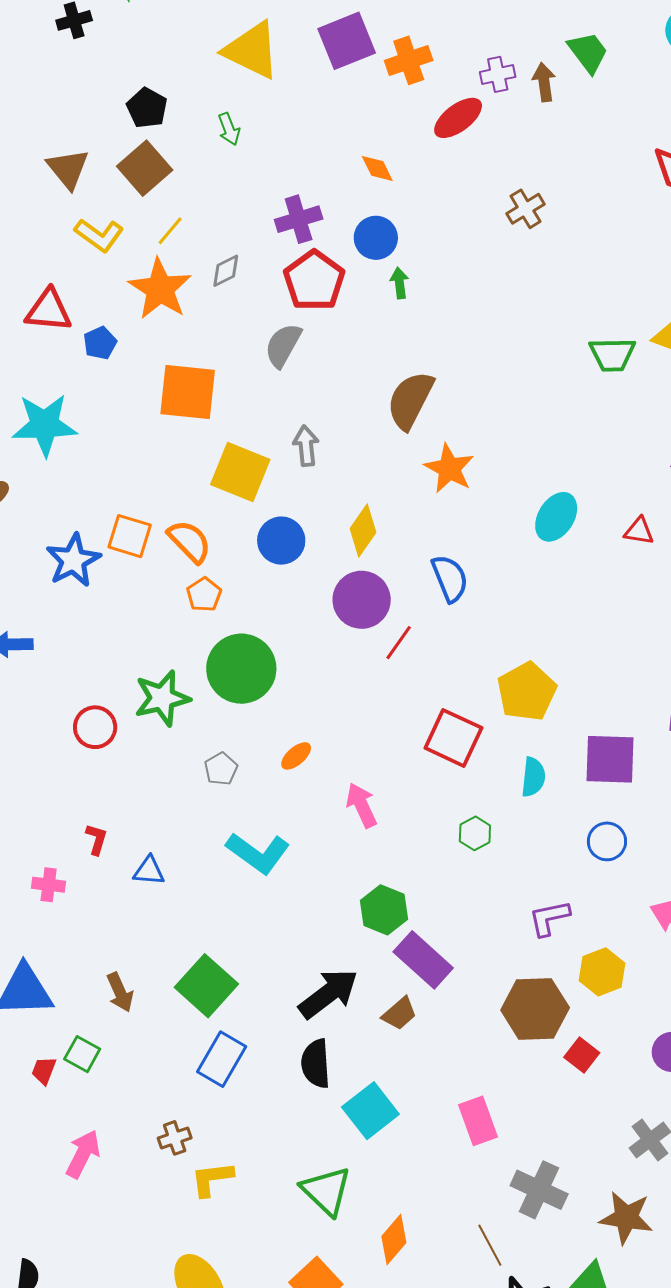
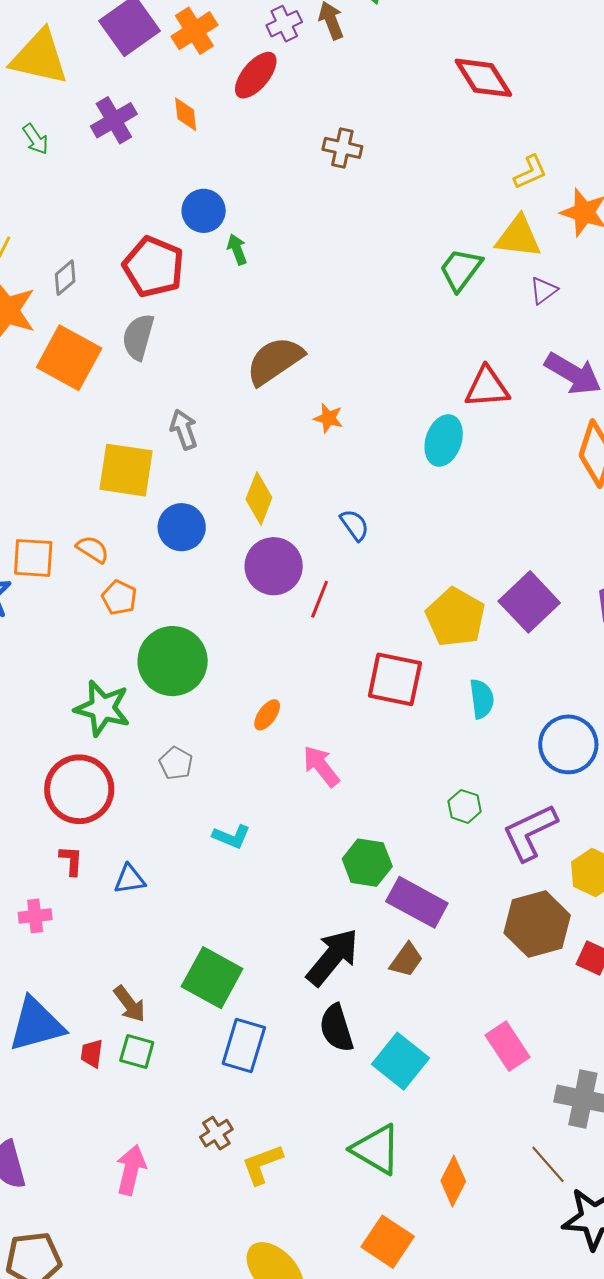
orange diamond: (377, 168) -> (186, 114), moved, turned 33
brown cross: (525, 209) -> (342, 148), turned -33
purple cross: (299, 219) -> (114, 120), moved
green trapezoid: (612, 354) -> (461, 270), turned 141
orange square: (188, 392) -> (69, 358), moved, turned 36
brown semicircle: (410, 400) -> (275, 361), turned 42
orange star: (449, 468) -> (328, 418), size x0.6
red triangle: (639, 531) -> (487, 387), moved, size x1.5
orange semicircle: (189, 541) -> (93, 549), size x0.7
blue semicircle: (450, 578) -> (354, 525), size x0.7
green star: (162, 698) -> (102, 708), turned -30
red circle: (95, 727) -> (79, 789), moved, size x1.6
orange ellipse: (296, 756) -> (267, 715), moved
purple square: (610, 759) -> (529, 602), moved, turned -32
green hexagon: (475, 833) -> (465, 806), moved
blue circle: (607, 841) -> (568, 744), size x1.5
cyan L-shape: (258, 853) -> (231, 837), size x0.6
purple L-shape: (549, 918) -> (530, 832), size x1.4
green square: (82, 1054) -> (137, 1051), moved
red trapezoid: (44, 1071) -> (92, 1054), moved

